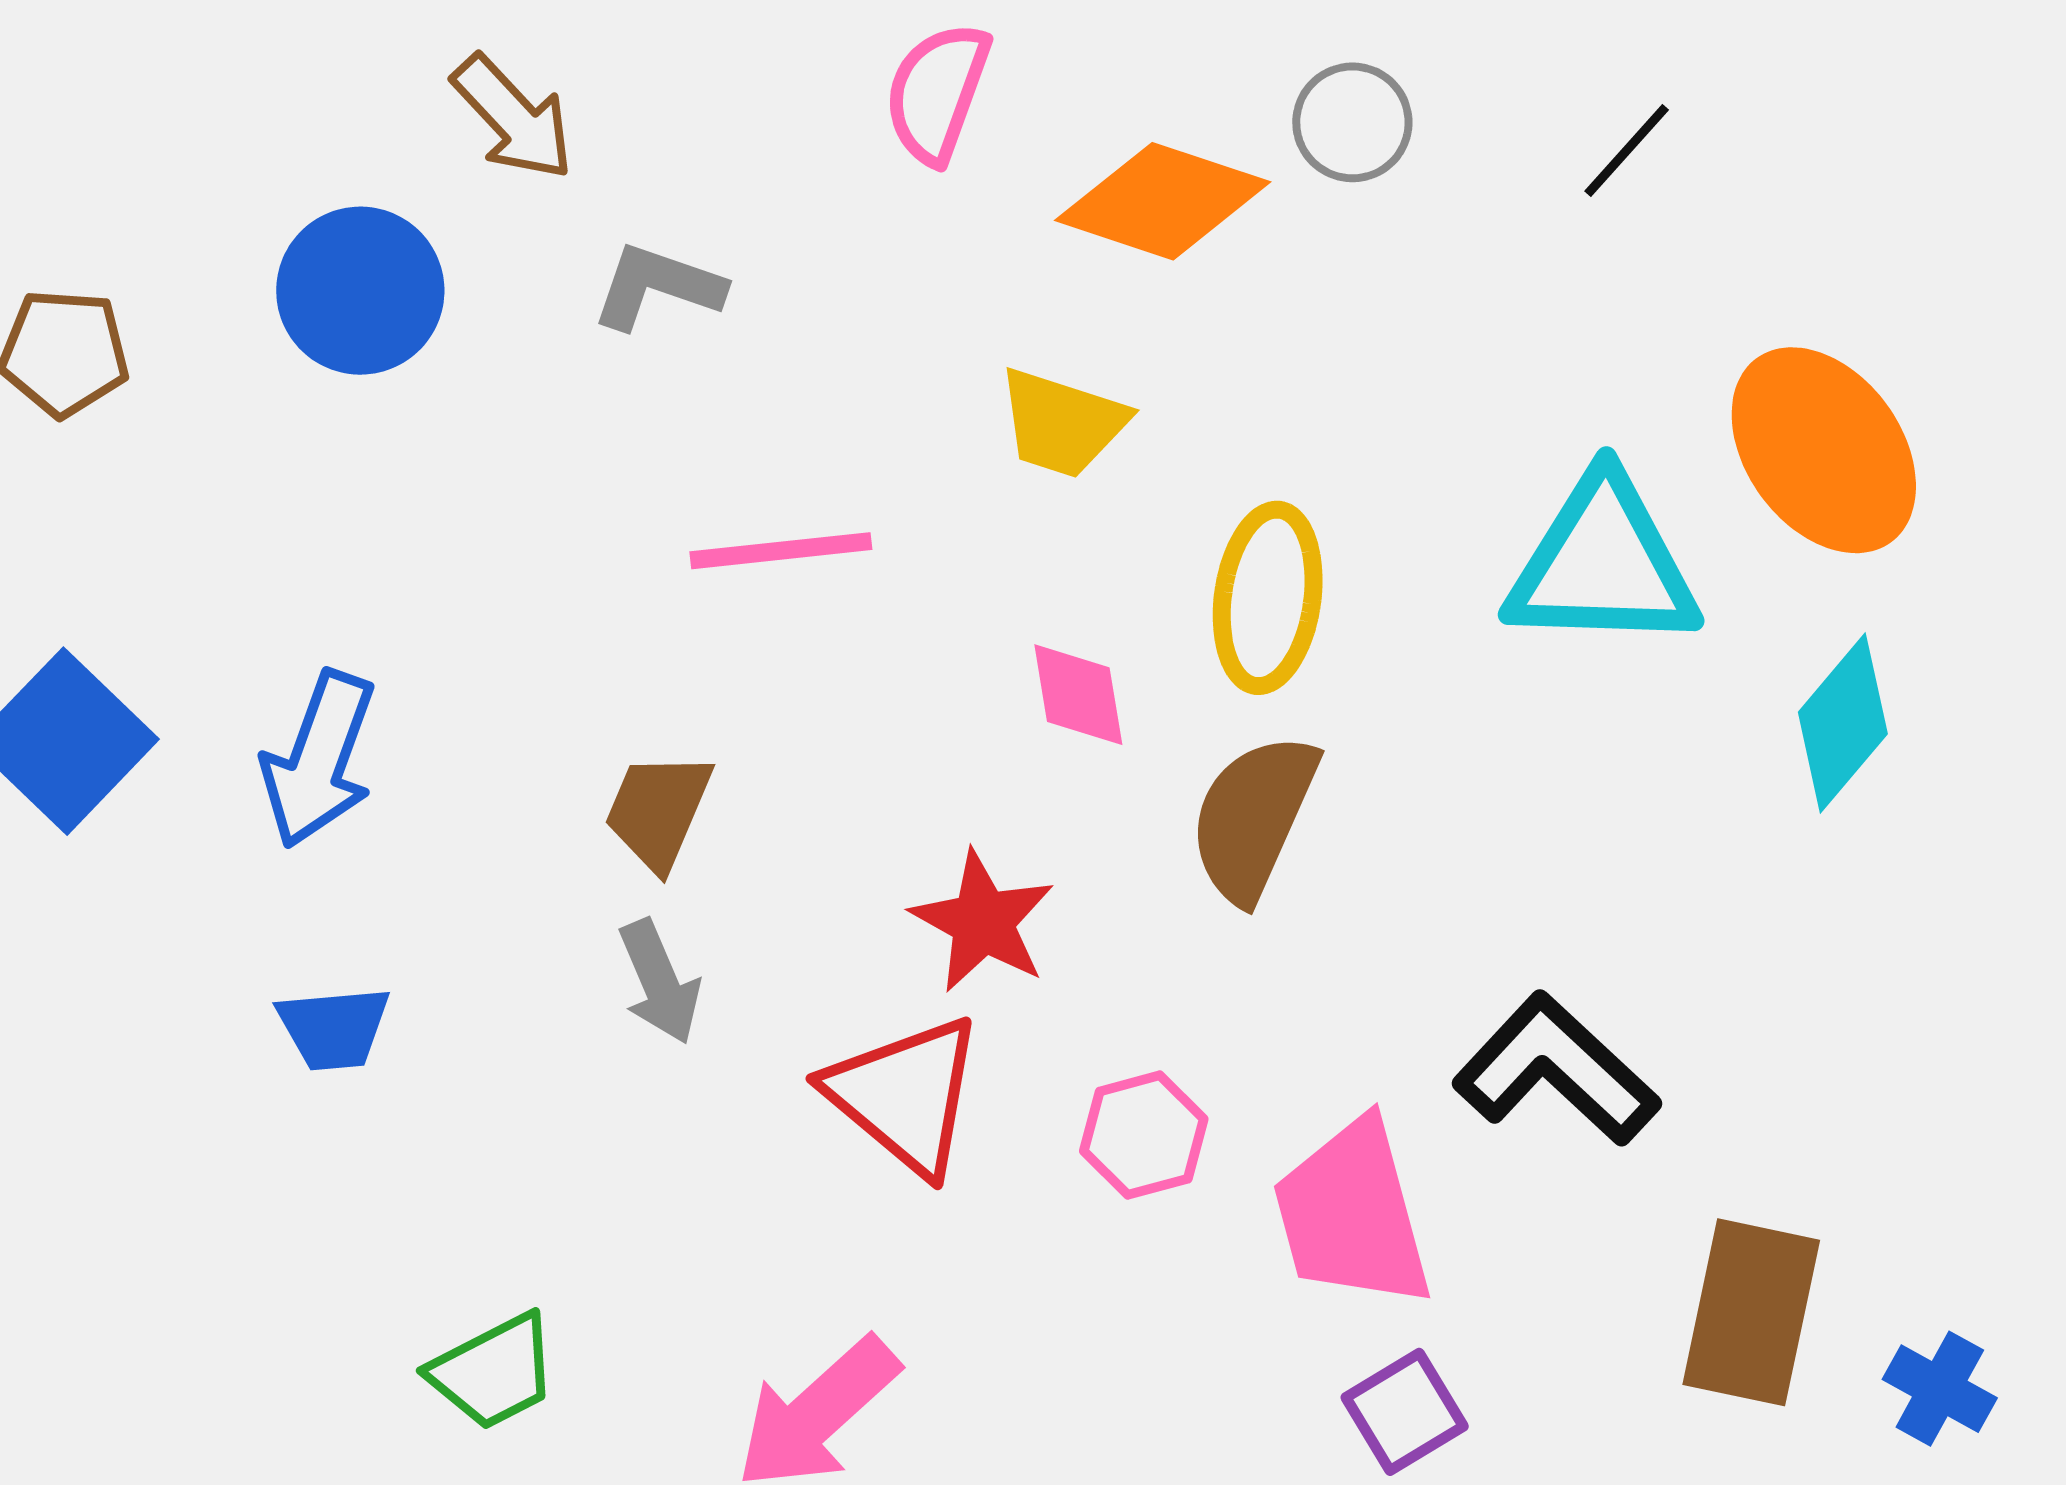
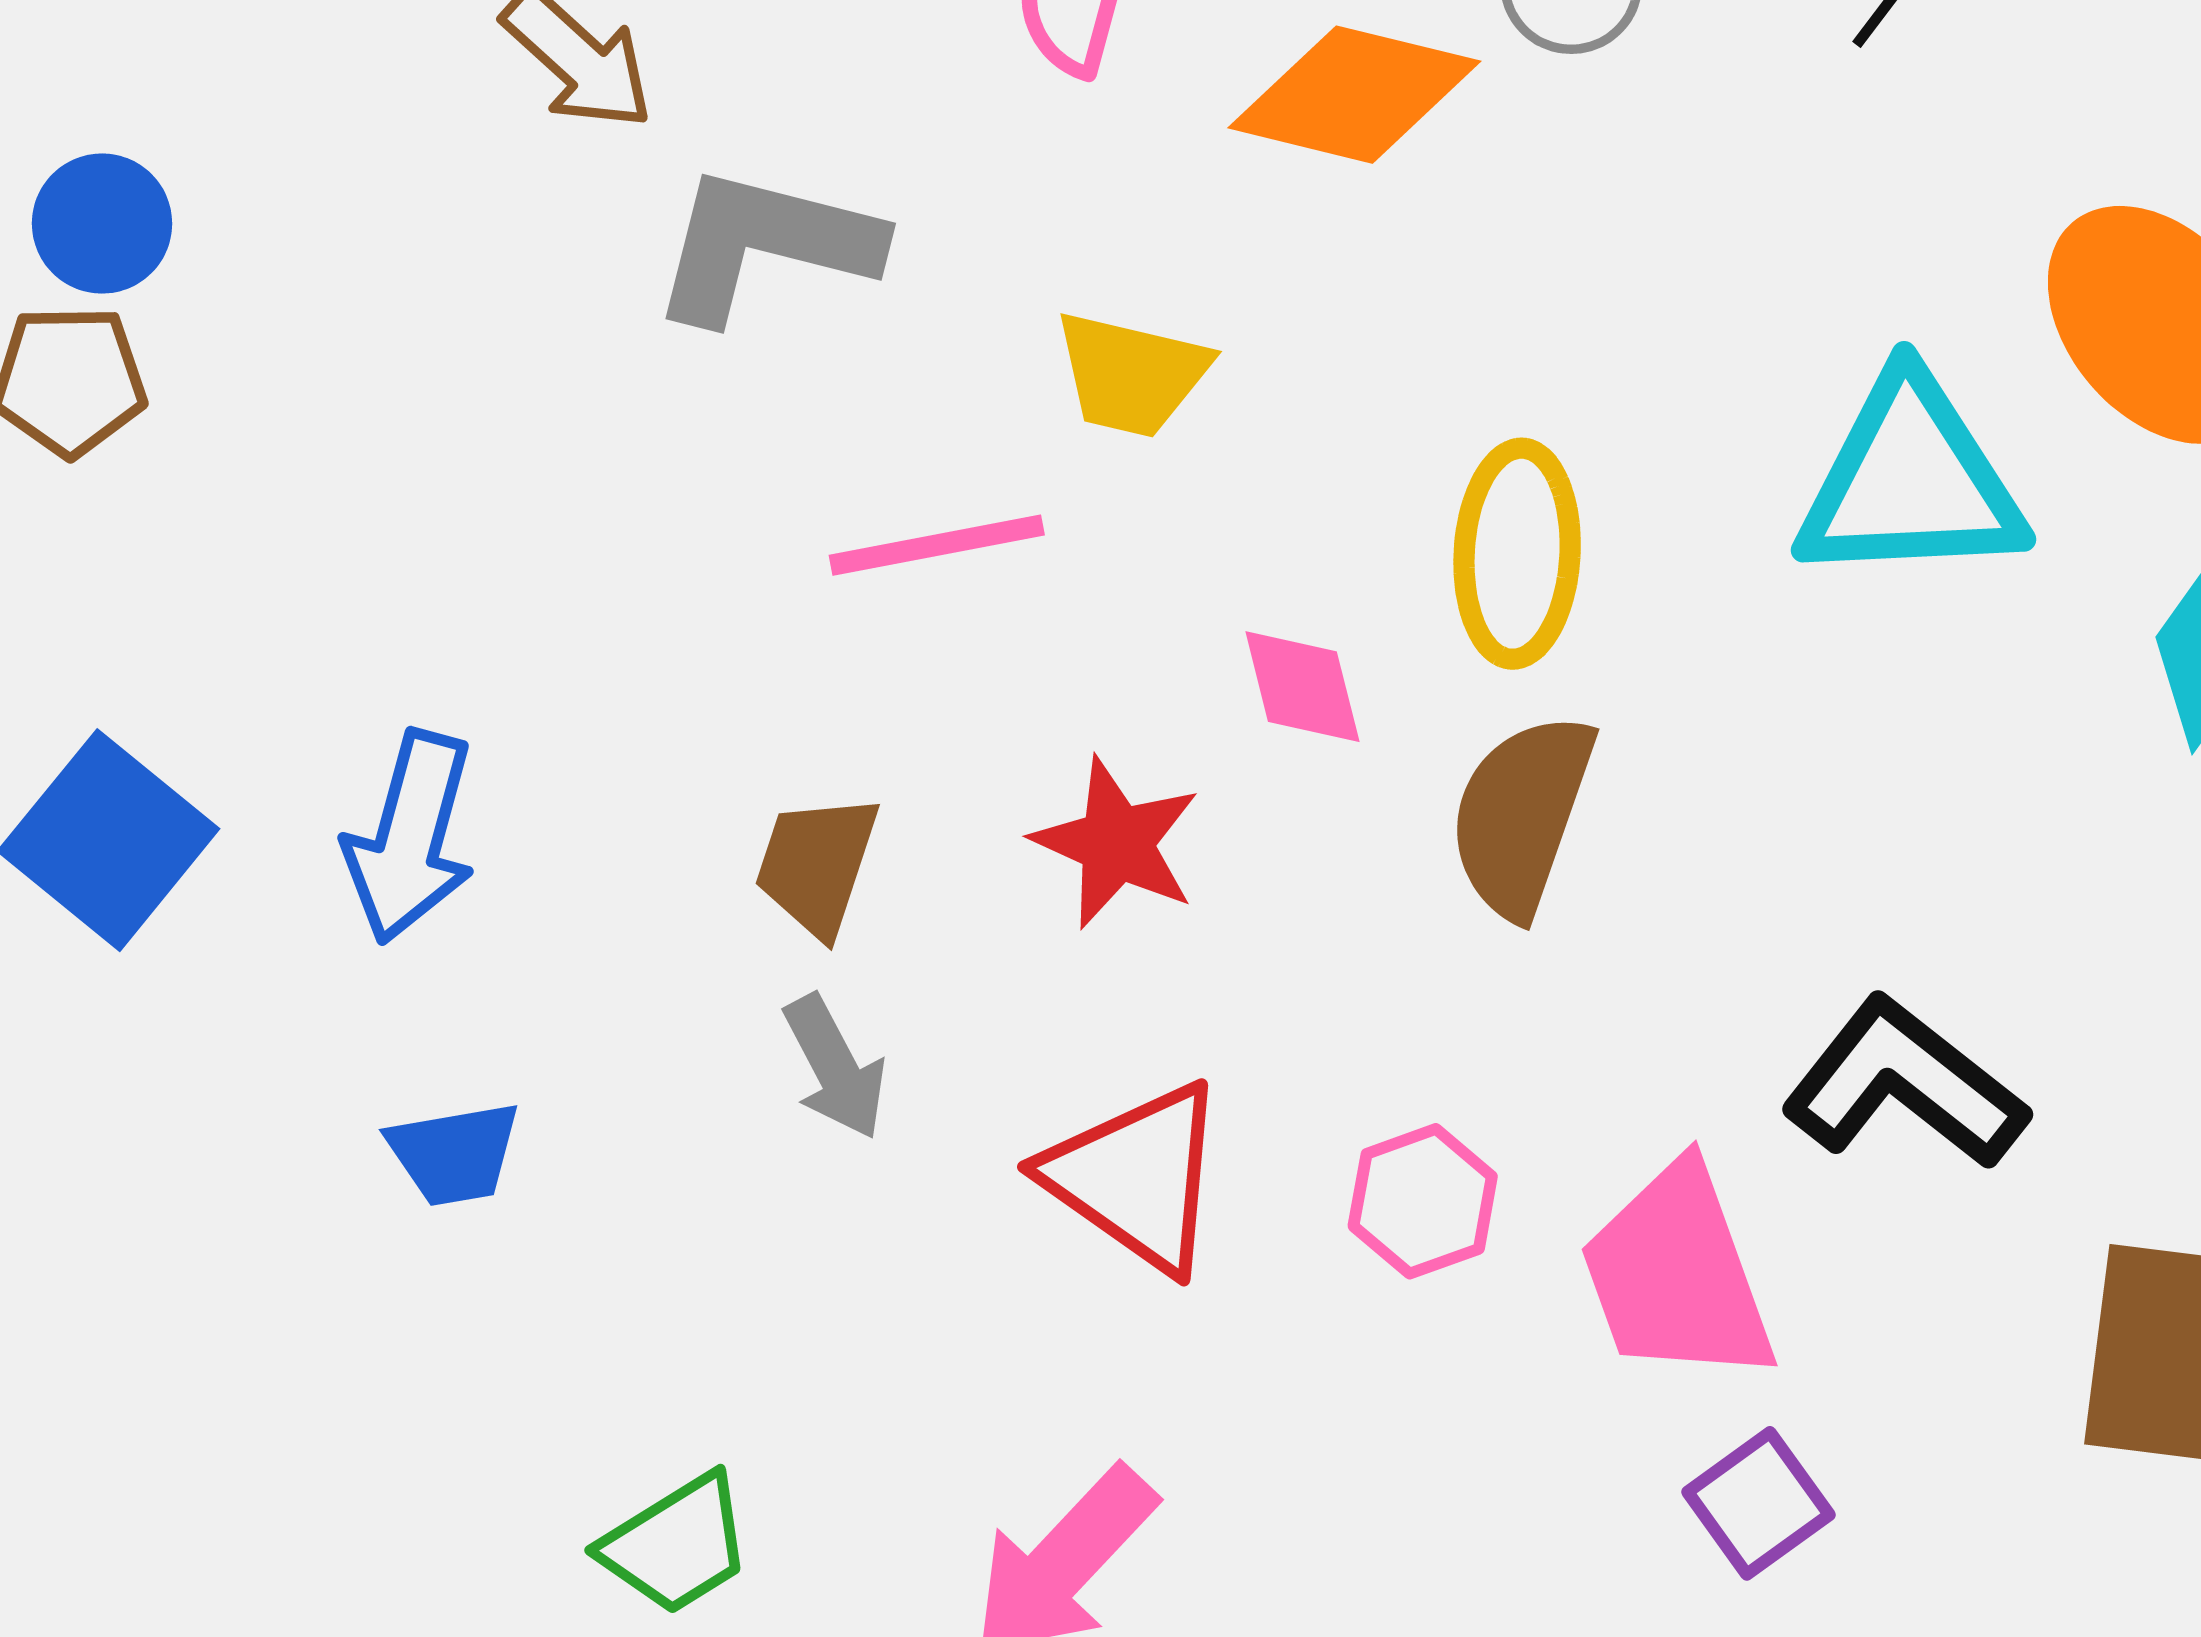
gray L-shape: (658, 286) -> (765, 245), size x1.5
blue circle: (360, 291) -> (102, 224), moved, size x0.7
yellow trapezoid: (1062, 423) -> (1132, 374), moved
red star: (983, 922) -> (1116, 843), moved

